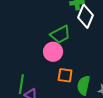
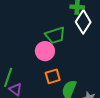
orange square: (65, 75) -> (53, 76), turned -35

